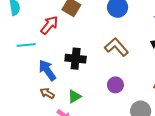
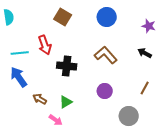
red arrow: (49, 25) -> (45, 45), moved, turned 120
blue arrow: (47, 70) -> (19, 77), moved

